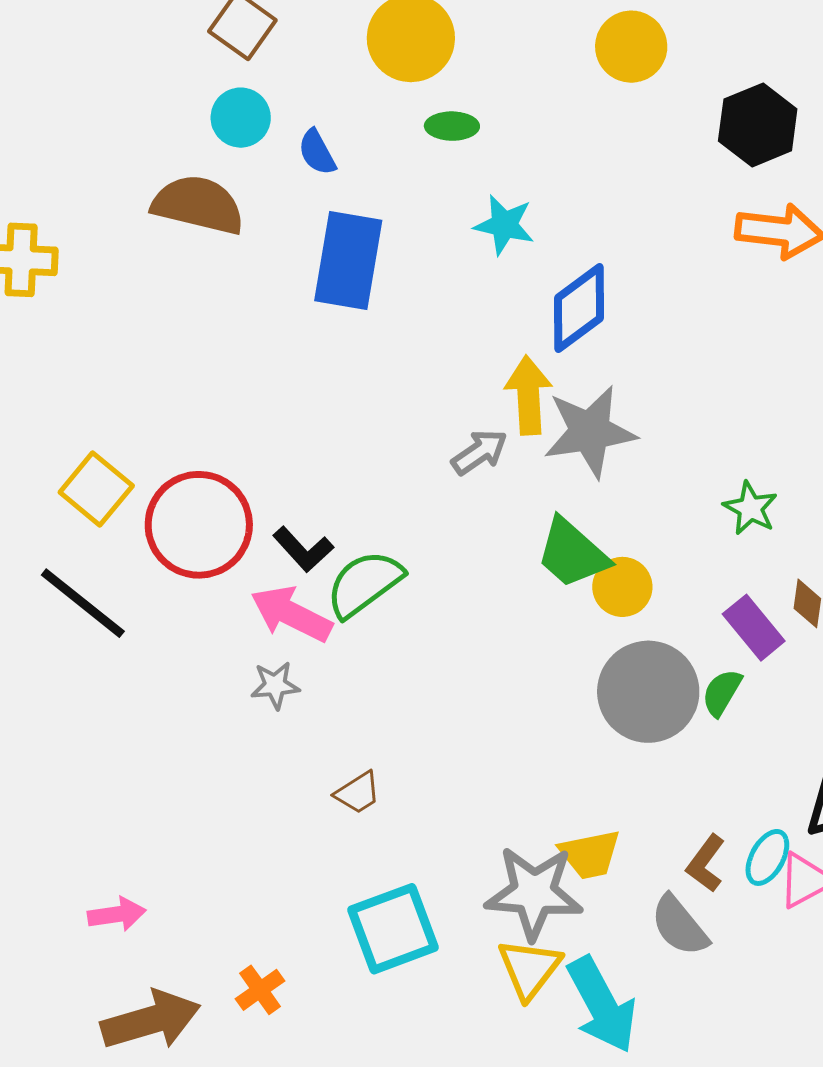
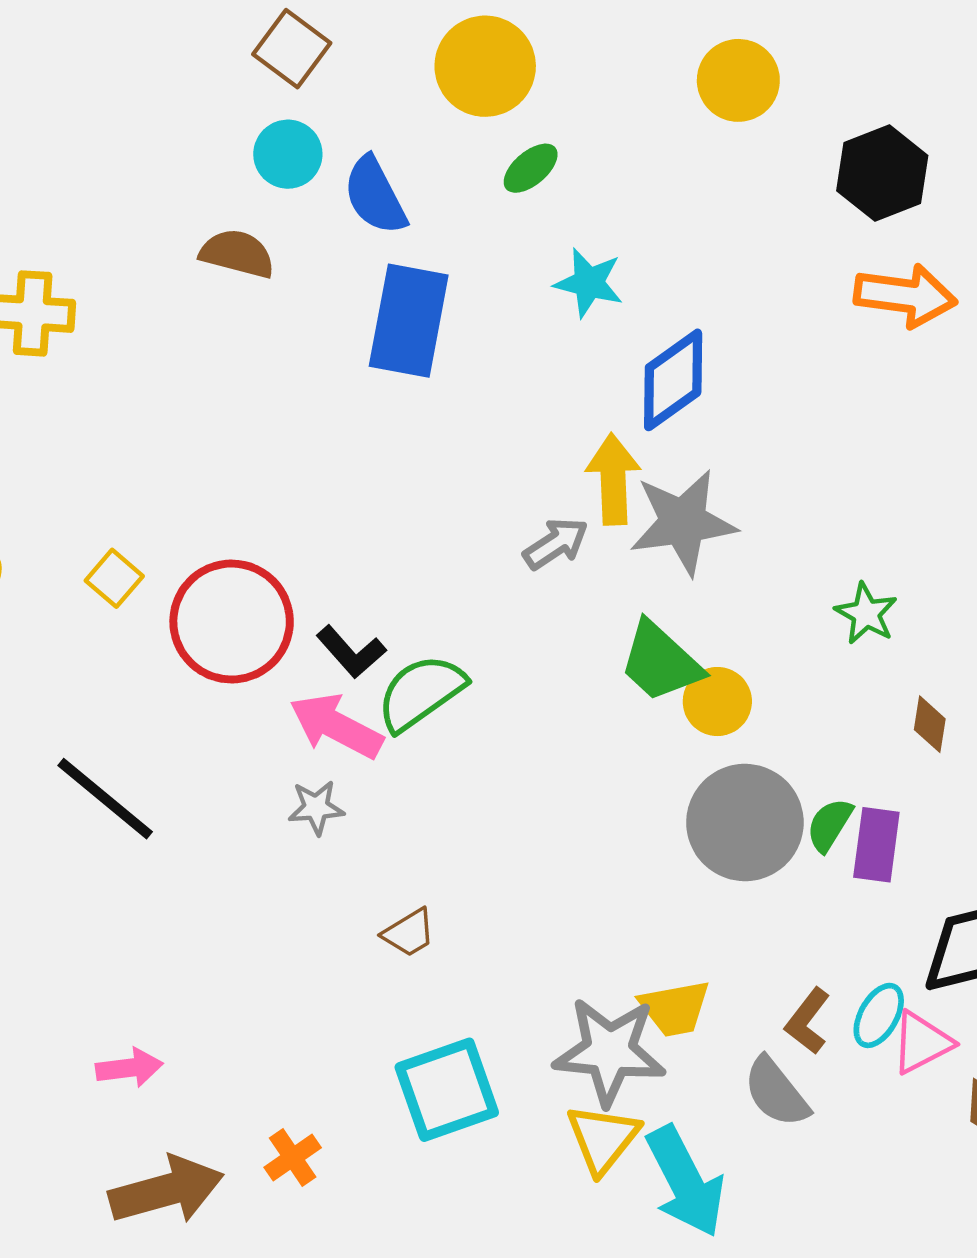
green ellipse: (452, 126) -> (531, 168), turned -42
blue semicircle: (317, 152) -> (375, 196), size x1.5
brown semicircle: (198, 205) -> (237, 254), size x0.7
yellow square: (96, 489) -> (114, 578), size x0.7
black line: (83, 603) -> (105, 799), moved
purple rectangle: (754, 628) -> (876, 845), moved, turned 46

